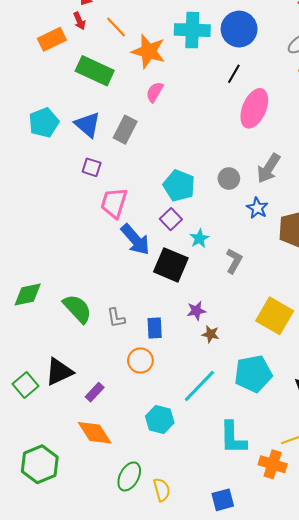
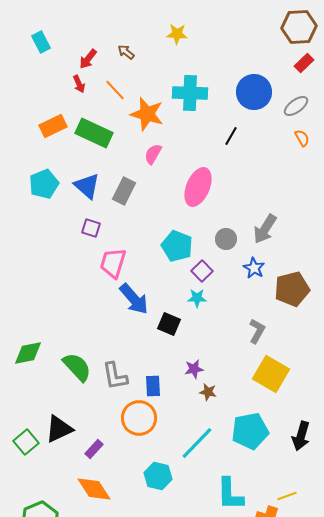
blue circle: (239, 29) -> (254, 92), moved
orange rectangle: (52, 39) -> (53, 126), moved
pink ellipse: (254, 108) -> (198, 187), moved
purple square: (171, 219) -> (202, 271), moved
cyan star: (199, 239) -> (197, 298), turned 30
gray L-shape: (234, 261) -> (257, 331), moved
black square: (171, 265) -> (169, 324), size x0.7
gray L-shape: (116, 318) -> (115, 376), size x1.4
orange circle: (140, 361) -> (139, 418), size x1.4

